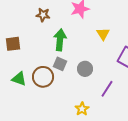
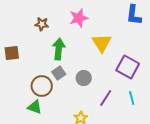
yellow triangle: (103, 34) -> (102, 43), size x1.5
gray square: (60, 64) -> (59, 73), turned 32
green triangle: (19, 79) -> (35, 107), moved

